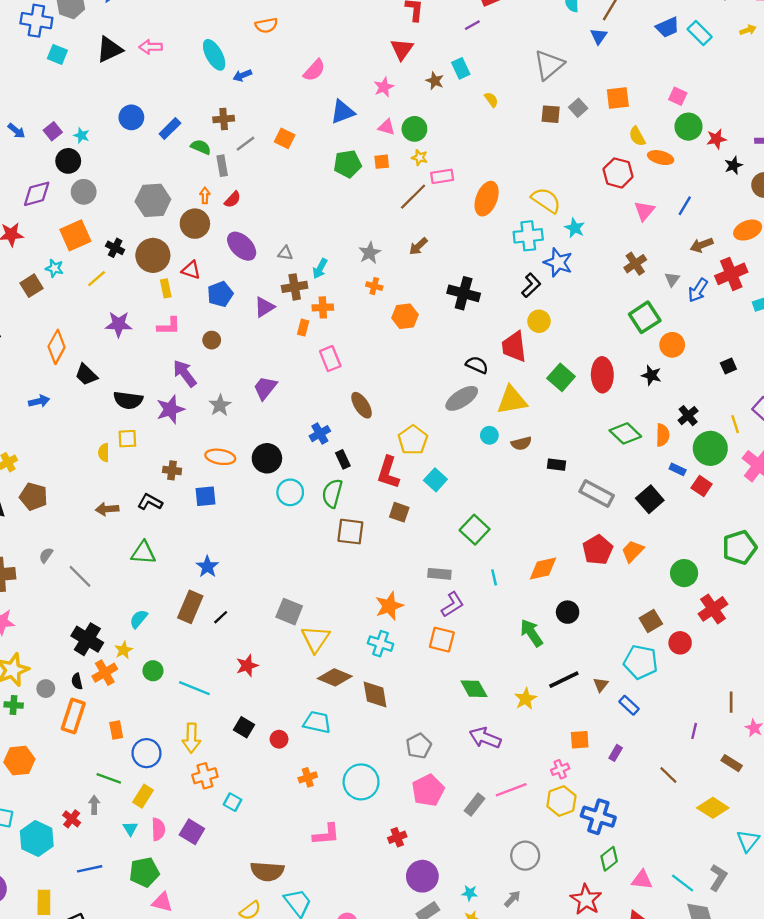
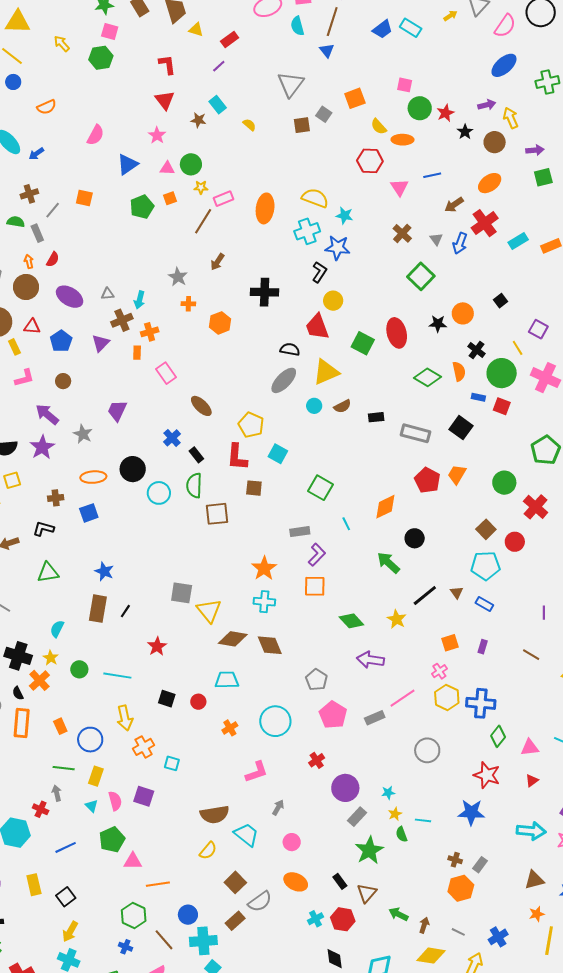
blue line: (685, 206) -> (432, 175), turned 60
orange circle: (672, 345) -> (463, 313), moved
gray rectangle: (474, 805) -> (375, 718), turned 42
gray arrow: (512, 899) -> (278, 807), moved

